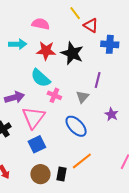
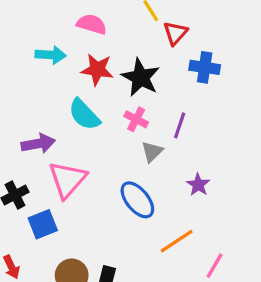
red triangle: (91, 25) -> (175, 33), turned 35
pink cross: (54, 95) -> (136, 119), moved
blue square: (37, 144) -> (43, 224), moved
orange line: (82, 161) -> (177, 241), moved

